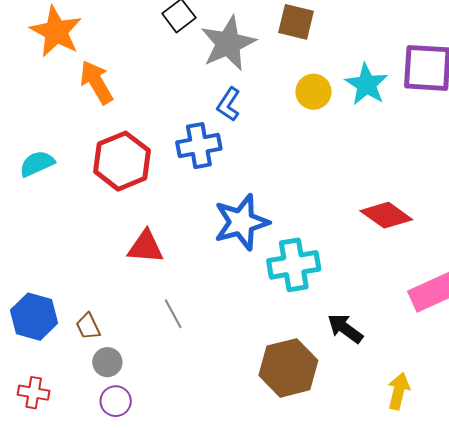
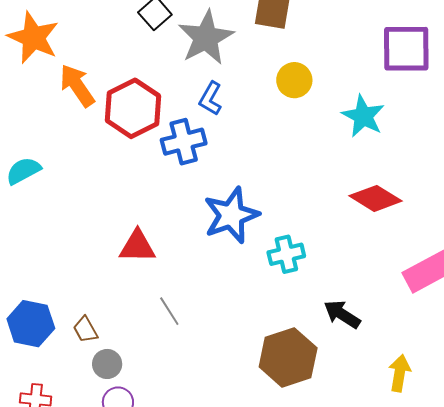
cyan star: (366, 84) -> (363, 116), moved
red hexagon: (122, 161) -> (133, 108), moved
cyan cross: (294, 265) -> (286, 254), size x0.7

